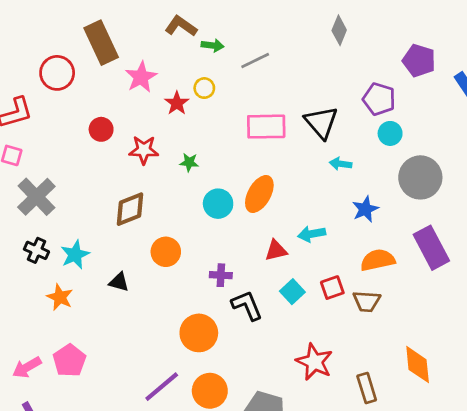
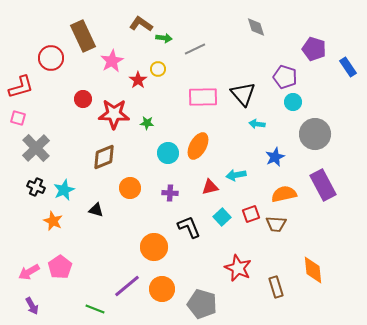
gray diamond: (339, 30) -> (256, 27), turned -40
red star: (144, 150) -> (114, 114), size x1.4
purple cross: (221, 275) -> (170, 193), moved

